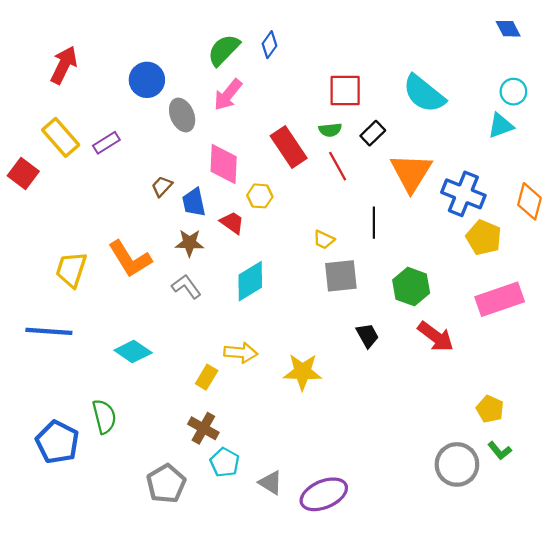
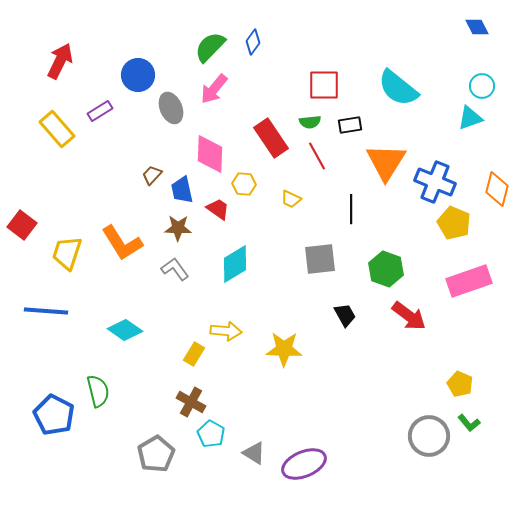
black rectangle: (373, 133) -> (350, 125), turned 35
purple rectangle: (106, 143) -> (100, 111), moved
red square: (23, 174) -> (22, 225), moved
yellow trapezoid: (324, 240) -> (291, 199), moved

